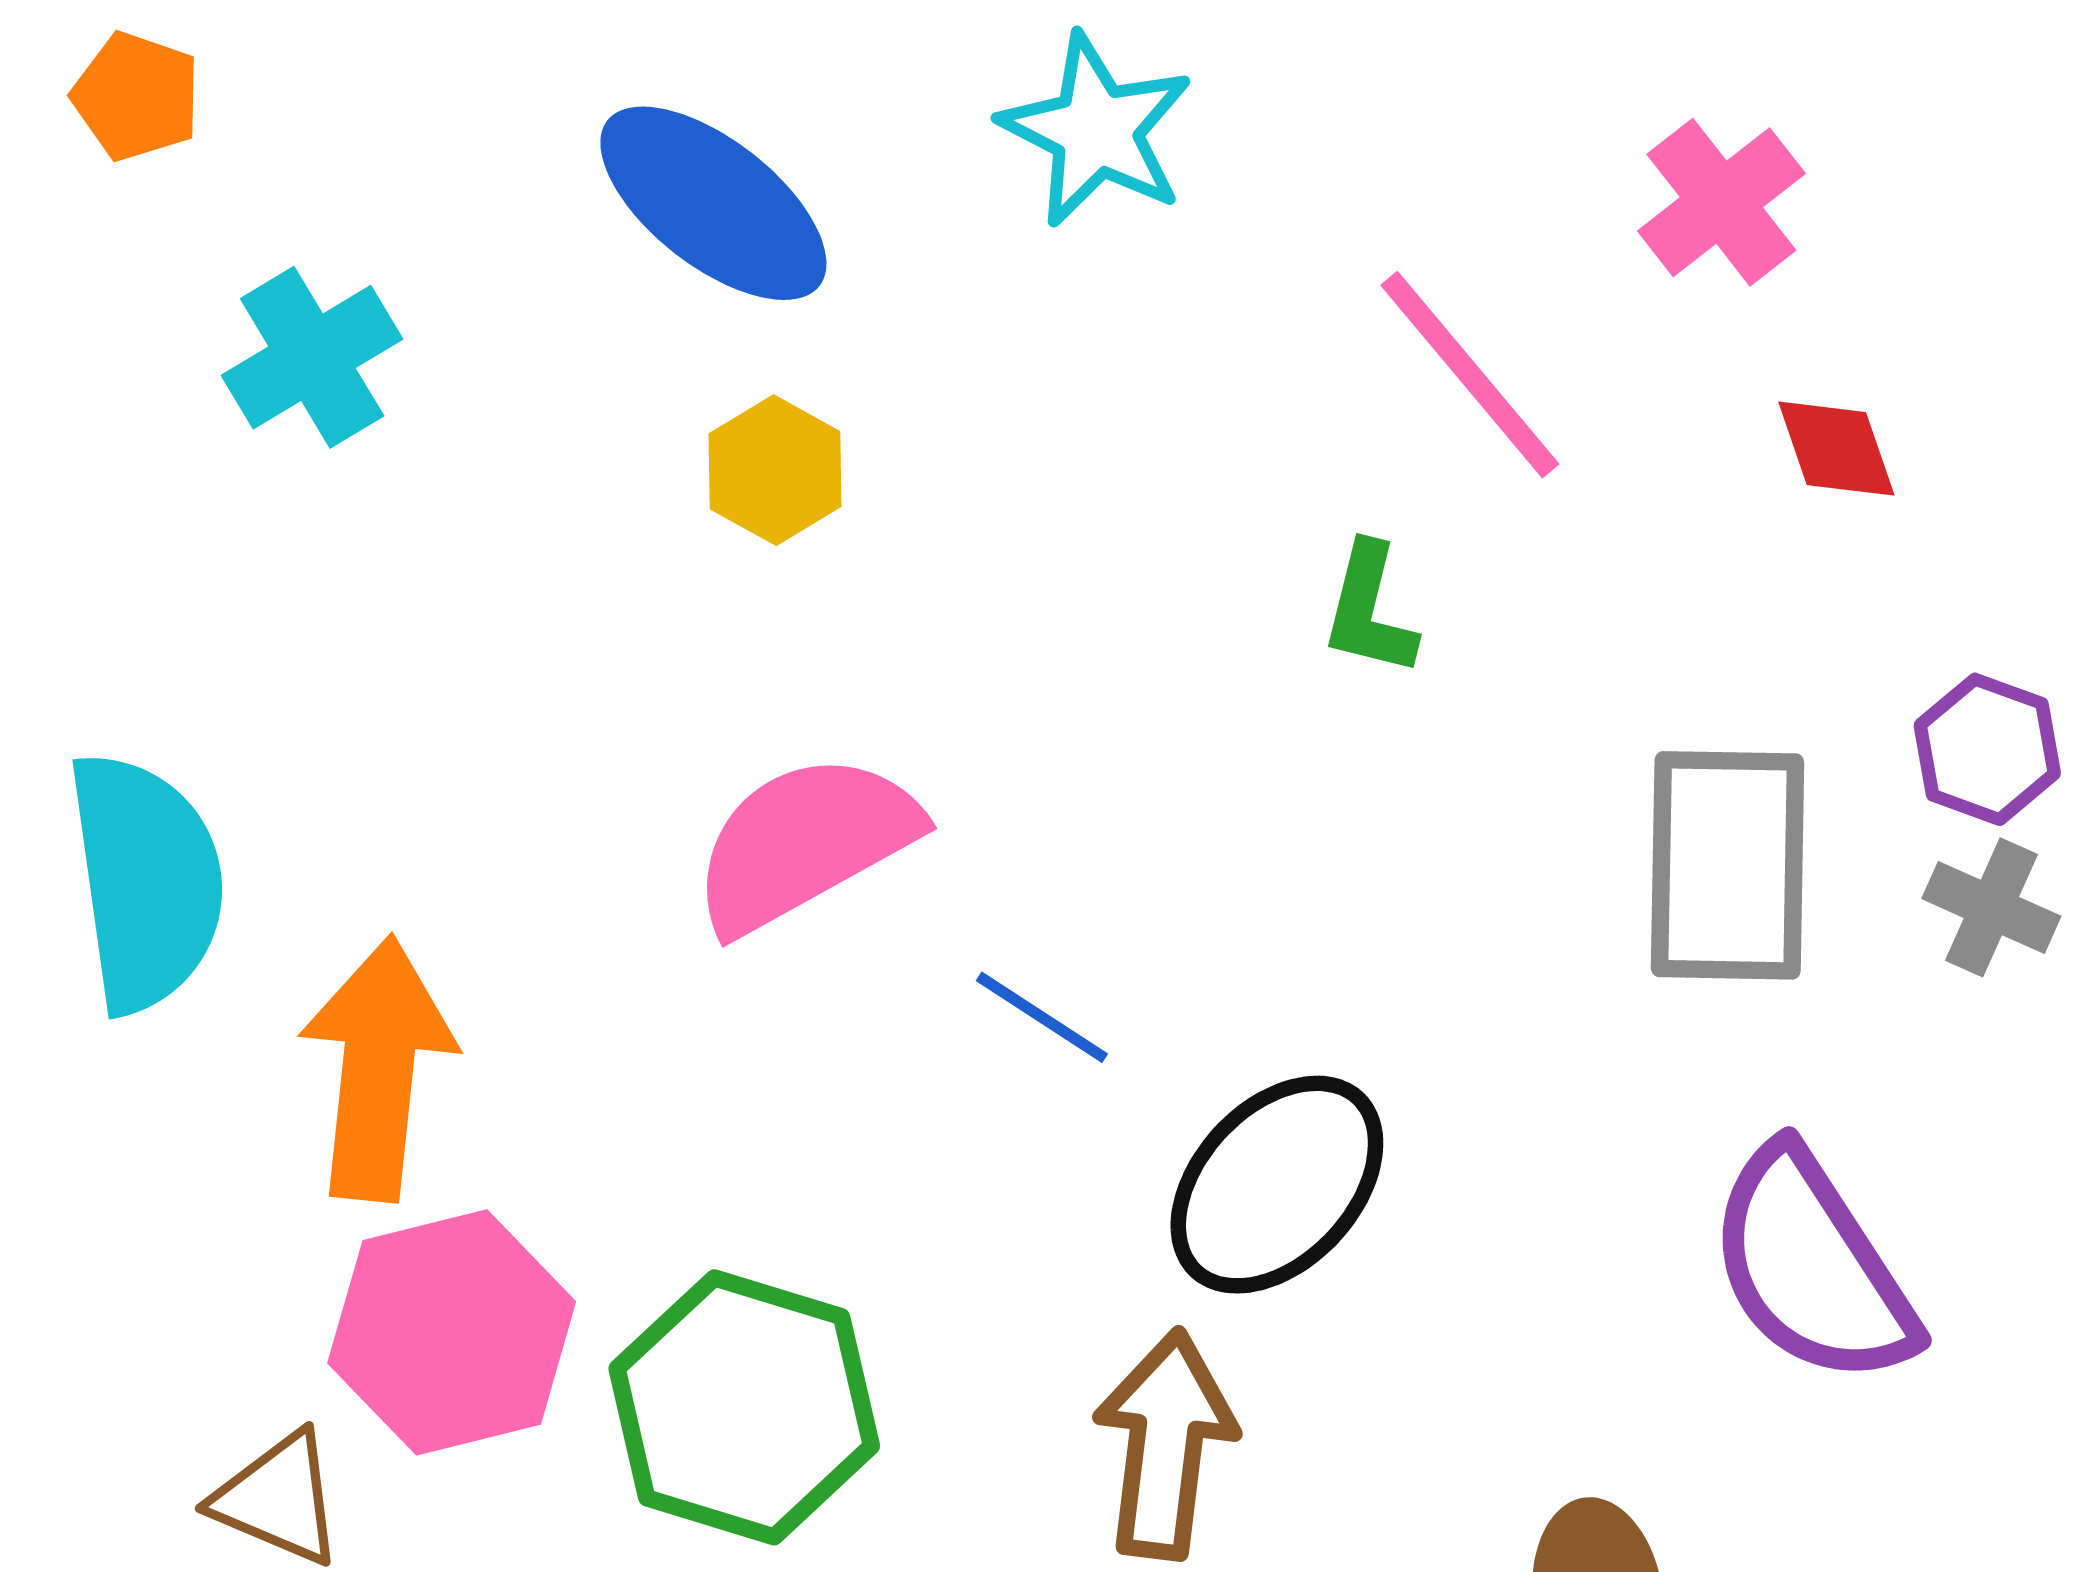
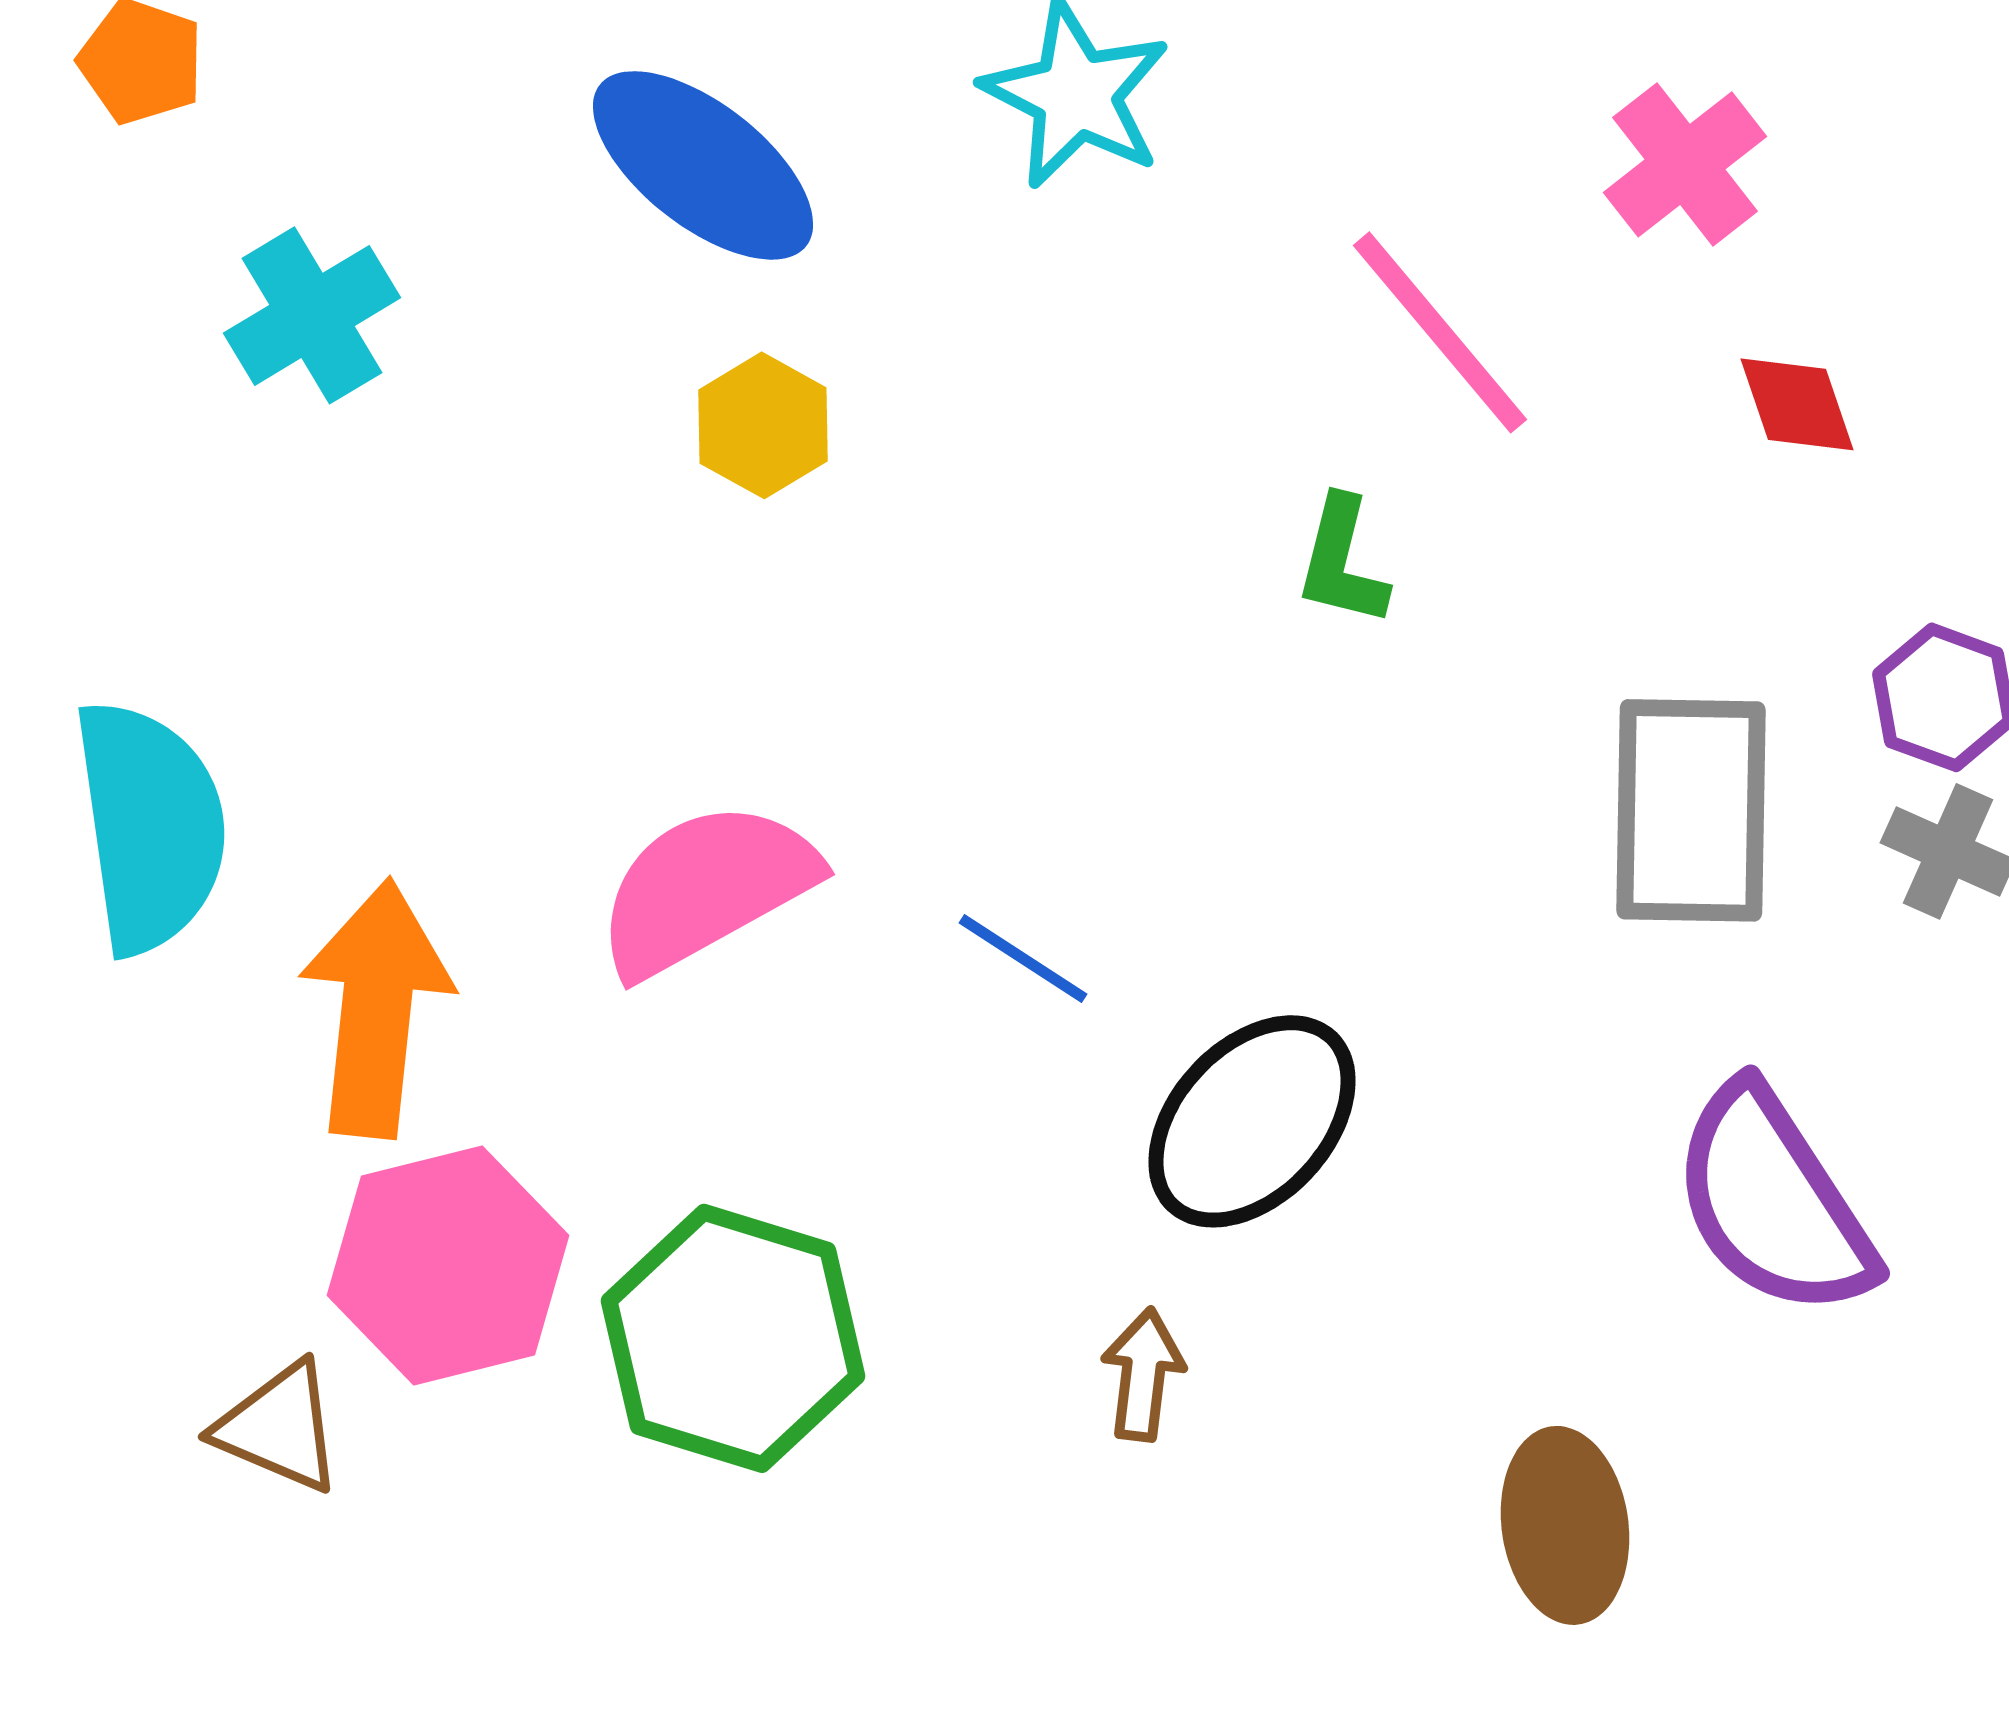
pink semicircle: (805, 843) -> (706, 888), moved
brown arrow: (1165, 1444) -> (1143, 1374), size x0.6

